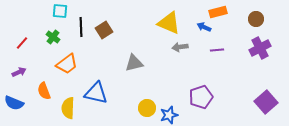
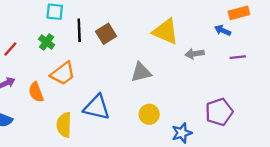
yellow triangle: (169, 23) -> (165, 32), moved
orange semicircle: (44, 91) -> (36, 92), moved
yellow circle: (147, 108) -> (149, 114), moved

